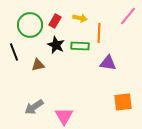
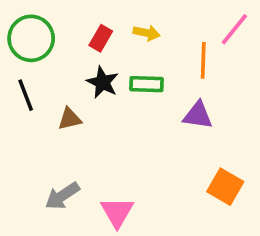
green circle: (30, 25) -> (31, 38), moved
orange line: (99, 33) -> (203, 60), moved
orange square: (123, 102) -> (225, 187), turned 36

